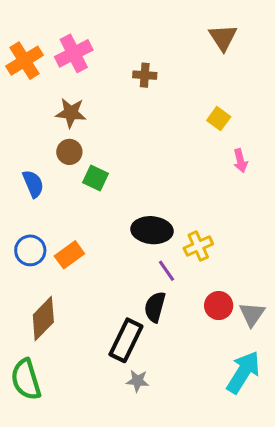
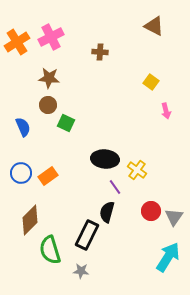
brown triangle: (223, 37) -> (154, 26), turned -30
yellow cross: (198, 246) -> (137, 170), turned -30
green semicircle: (26, 379) -> (50, 250), moved
gray star: (138, 381) -> (81, 271), moved

